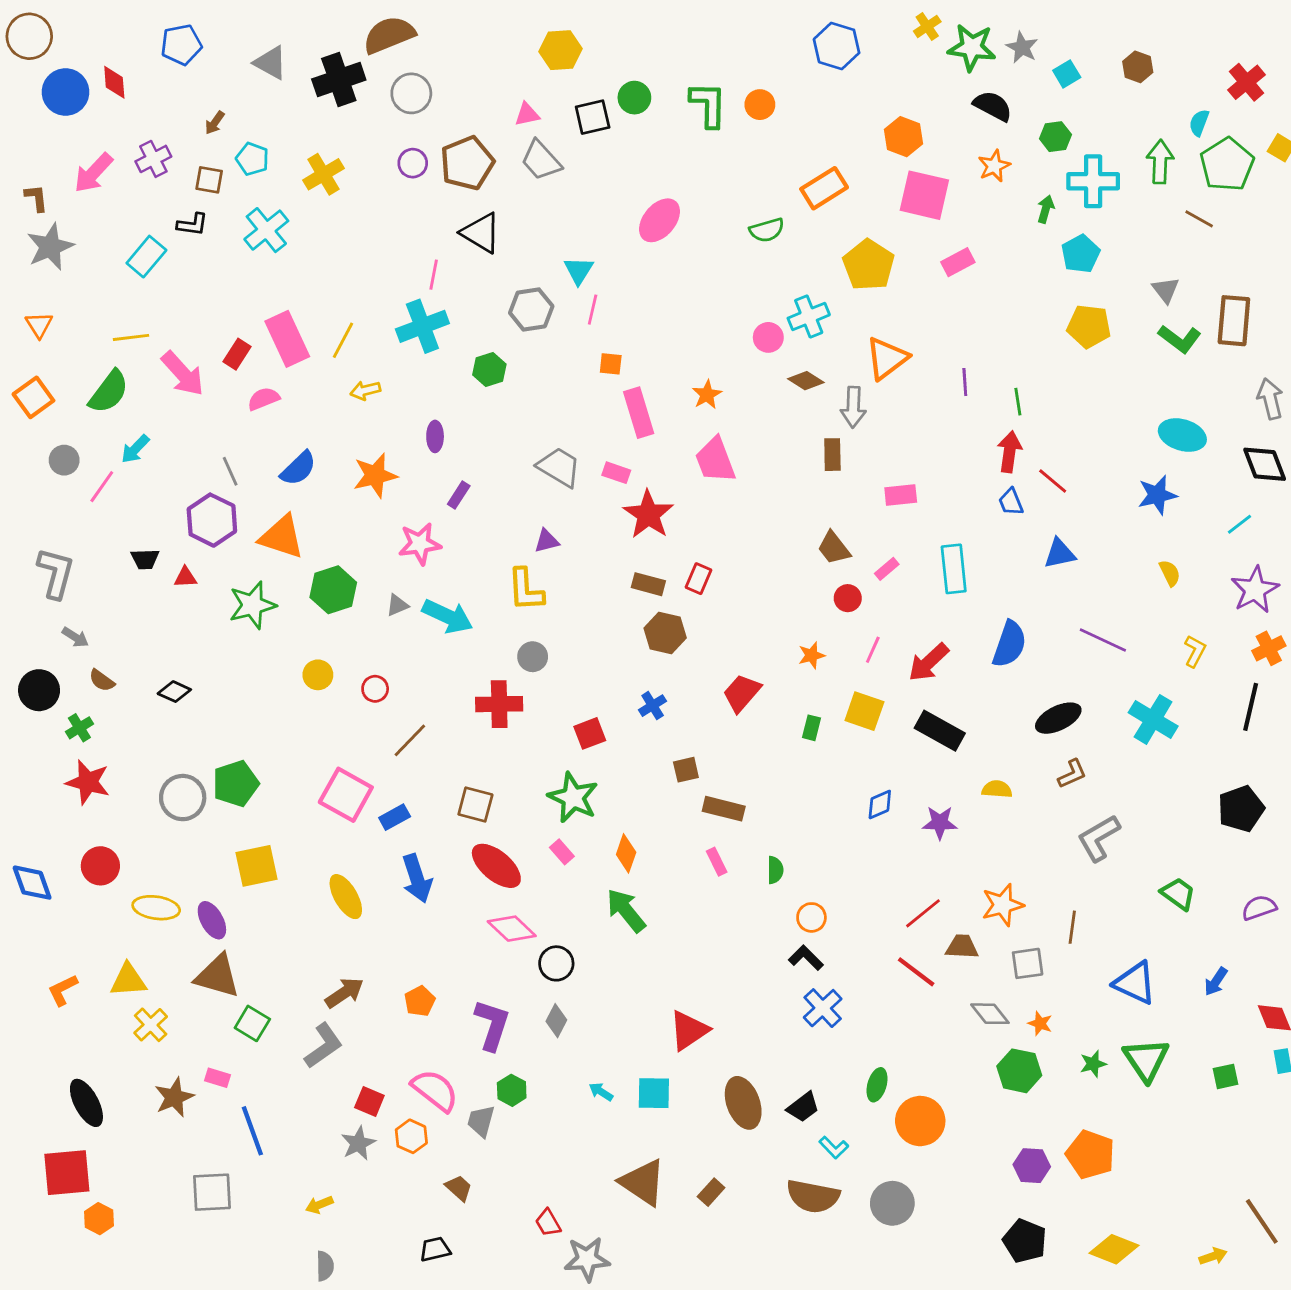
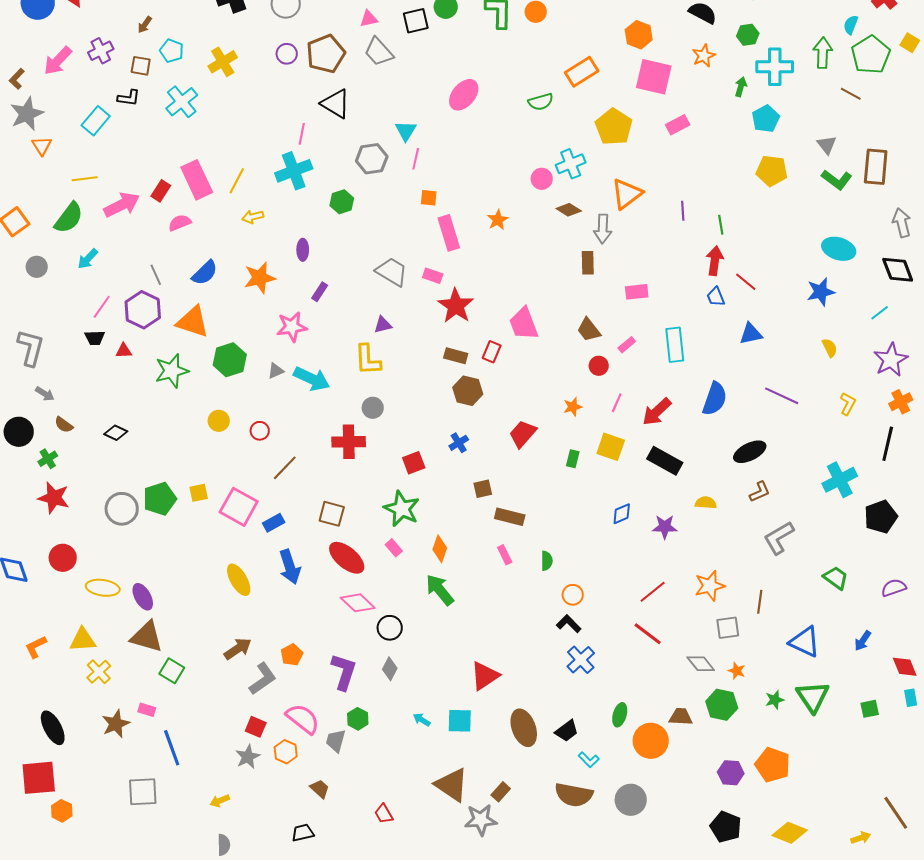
brown L-shape: (36, 198) -> (17, 79), turned -130
orange triangle: (39, 325) -> (42, 146), moved
pink arrow: (183, 374) -> (122, 205), turned -75
pink trapezoid: (715, 460) -> (524, 324), moved
pink line: (102, 487) -> (102, 307), moved
cyan cross: (1153, 719) -> (840, 480), moved, turned 32
yellow square: (257, 866) -> (199, 493), moved, size x0.6
brown trapezoid: (962, 947) -> (681, 717), moved
gray L-shape: (323, 1046) -> (263, 679), moved
gray star: (587, 1259) -> (481, 820), moved

